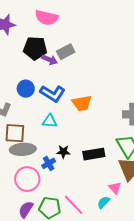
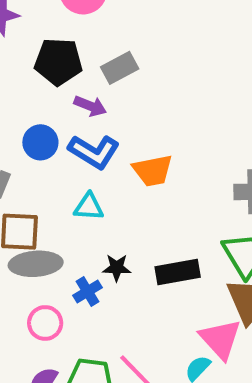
purple arrow: (50, 60) -> (90, 106), moved
pink circle: (27, 179) -> (45, 323), size x0.7
pink triangle: (115, 188) -> (220, 339), size x1.6

